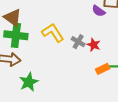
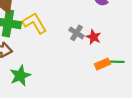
yellow L-shape: (53, 33) -> (35, 23), moved

